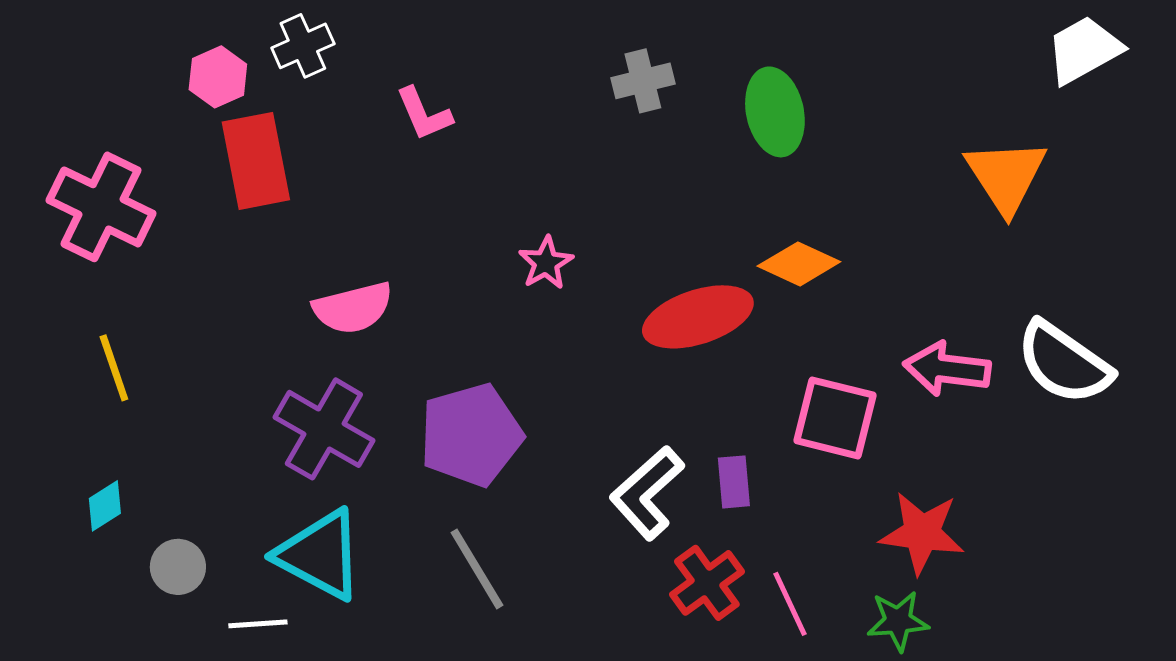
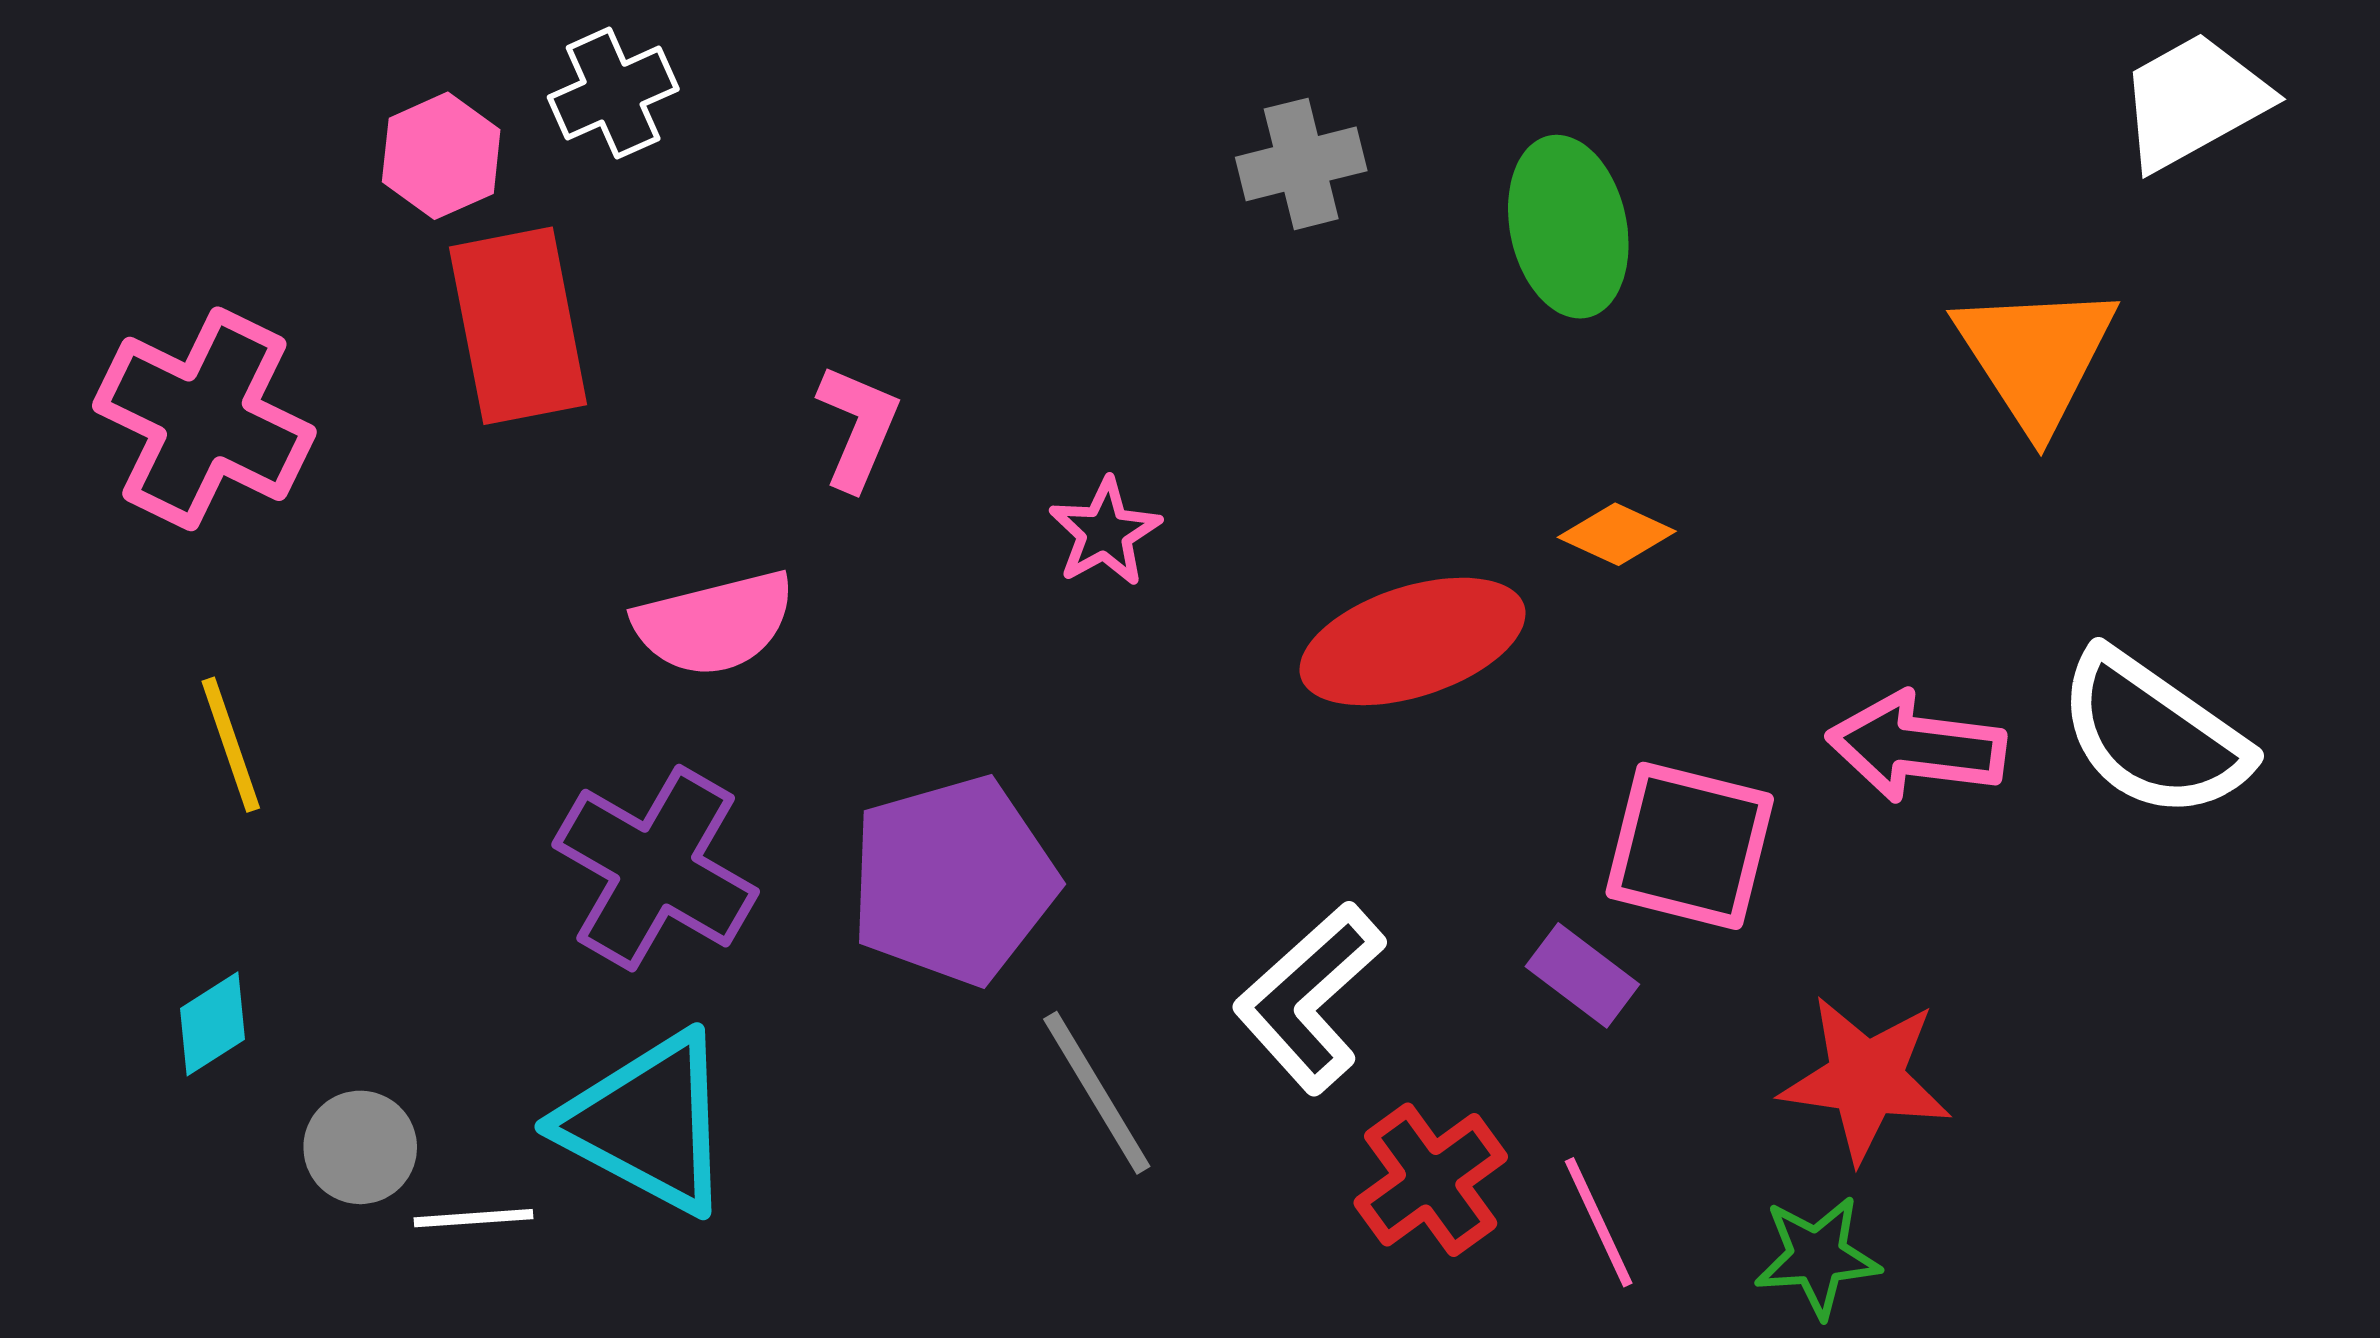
pink L-shape: (424, 114) -> (858, 427), moved, turned -134
orange diamond: (799, 264) -> (1617, 534), size x0.7
purple rectangle: (734, 482) -> (1582, 975), moved, turned -48
gray line: (477, 569) -> (1097, 1093), moved
white line: (258, 624) -> (474, 1218), moved

